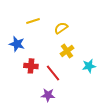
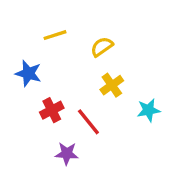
red cross: (31, 66) -> (52, 110), turned -32
purple star: (48, 95) -> (67, 154), moved

